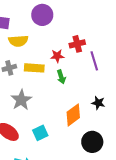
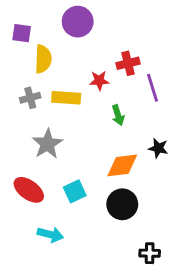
yellow semicircle: (18, 41) -> (43, 59), turned -84
green arrow: (61, 77) -> (118, 115), moved
orange diamond: (73, 115) -> (122, 165), turned 30
black circle: (92, 142) -> (122, 204), moved

